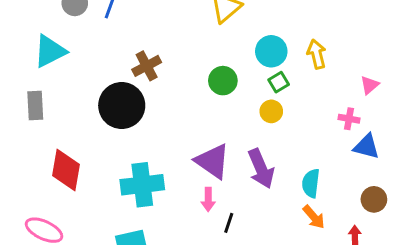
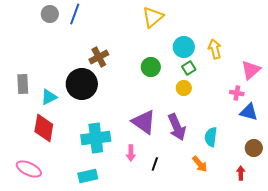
cyan triangle: (50, 51) -> (49, 97), moved, size x0.7
pink triangle: (370, 85) -> (251, 70), size x1.5
pink arrow: (208, 199) -> (131, 153), moved
orange arrow: (314, 217) -> (200, 164), moved

